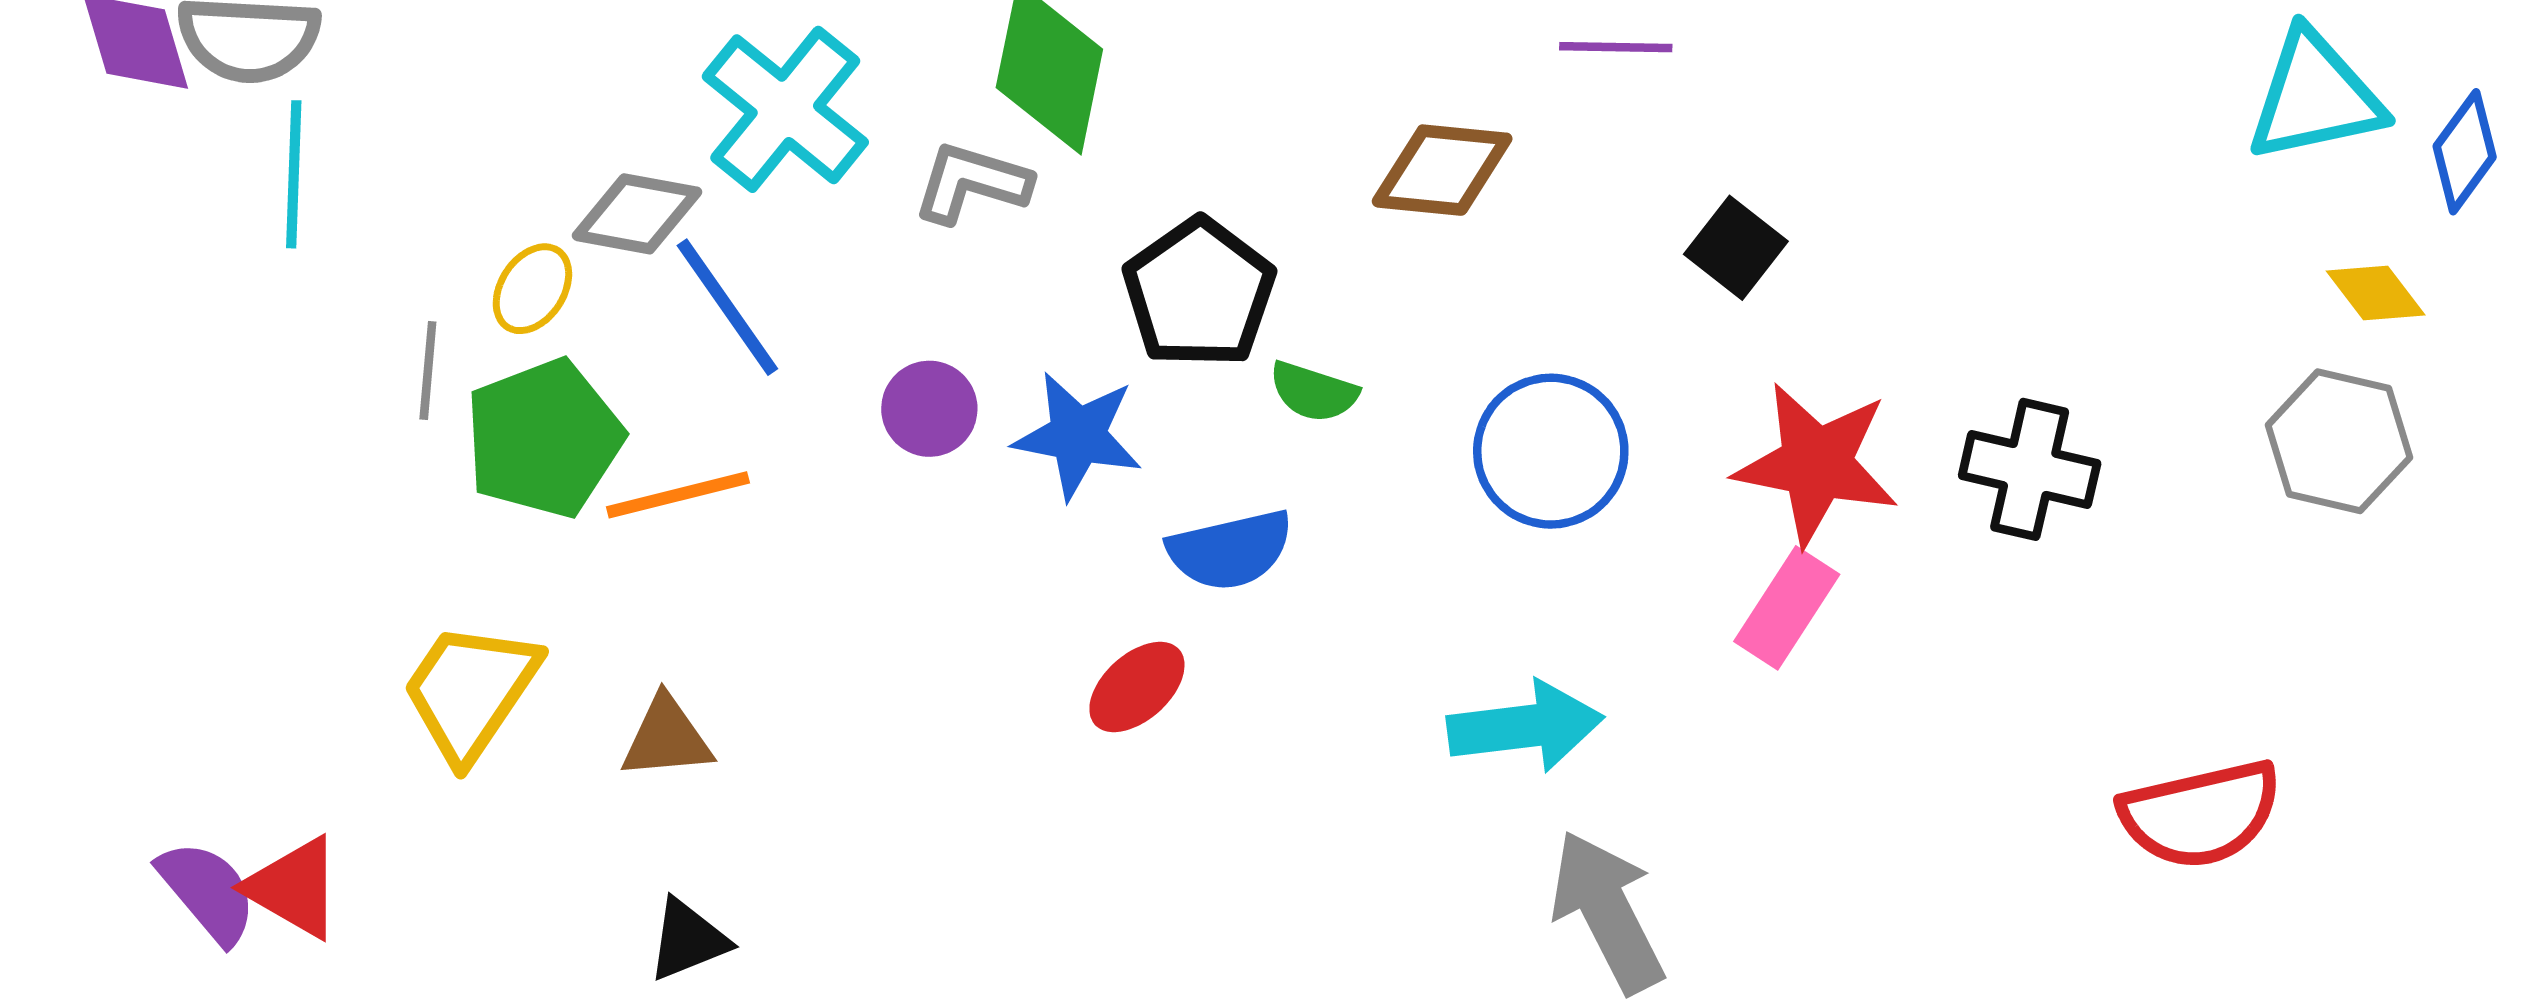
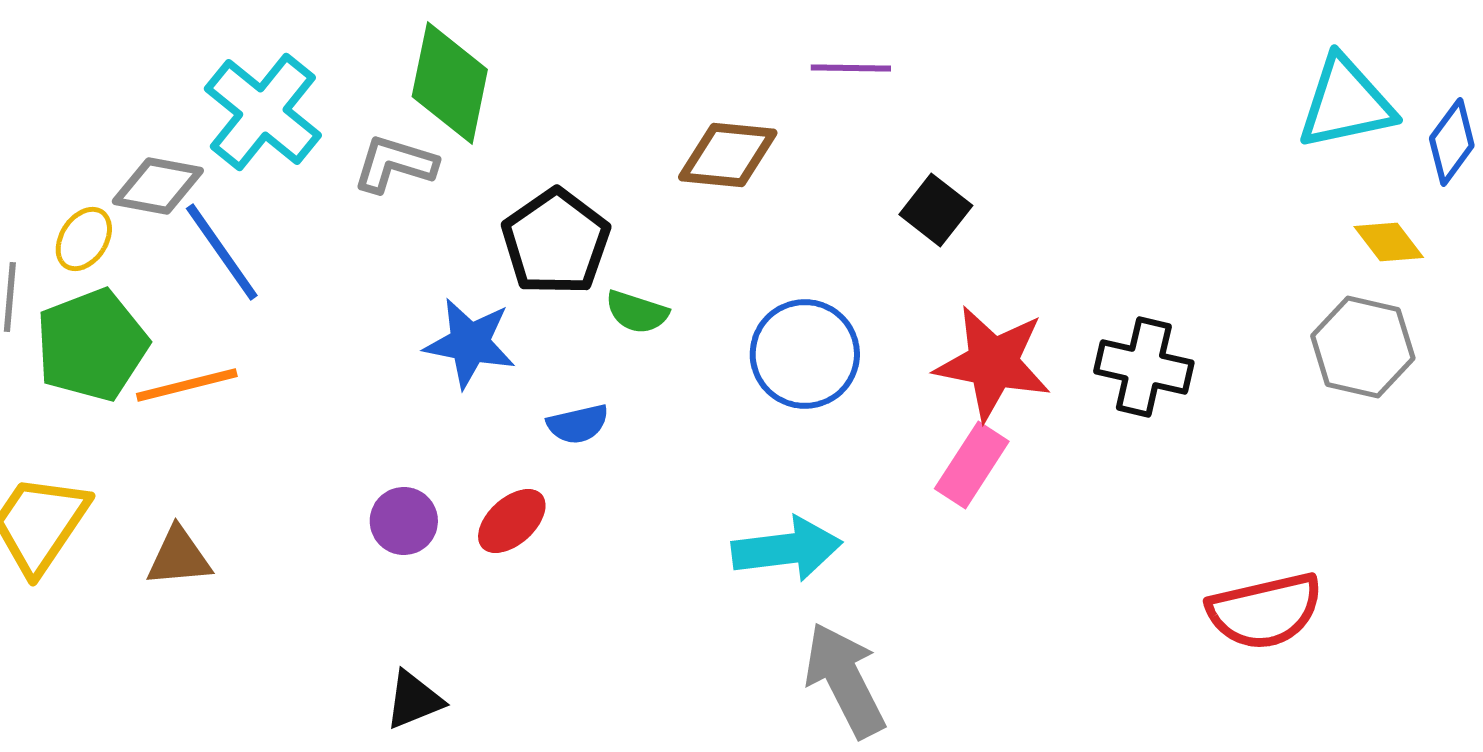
purple circle: (929, 409) -> (404, 521), moved
blue semicircle: (1230, 550) -> (578, 424), size x0.7
black triangle: (688, 940) -> (414, 700), moved

